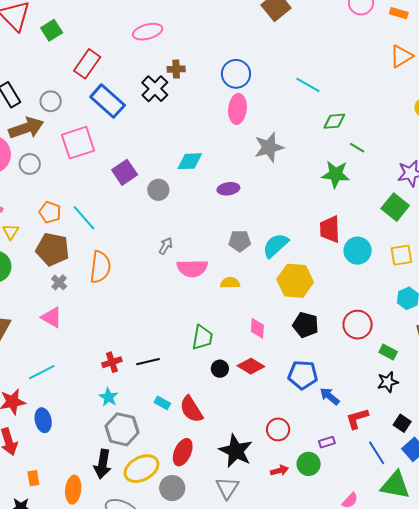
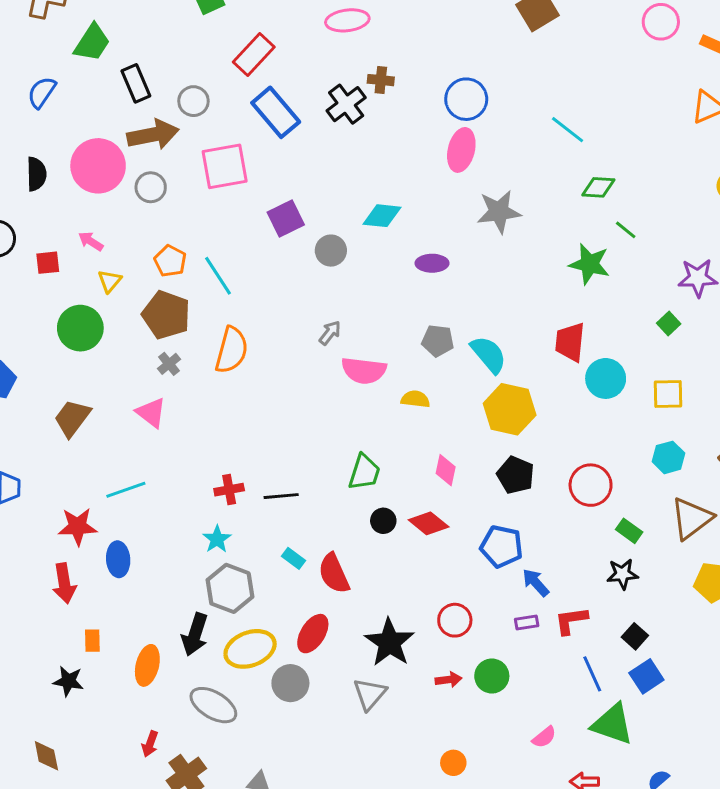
green square: (395, 207) -> (669, 323), size x0.6
cyan semicircle: (276, 245) -> (489, 354), turned 84
purple rectangle: (327, 442) -> (527, 622), moved

